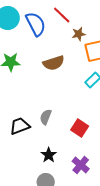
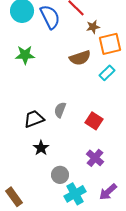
brown semicircle: (54, 63) -> (80, 58), moved
black star: (49, 155) -> (41, 148), moved

